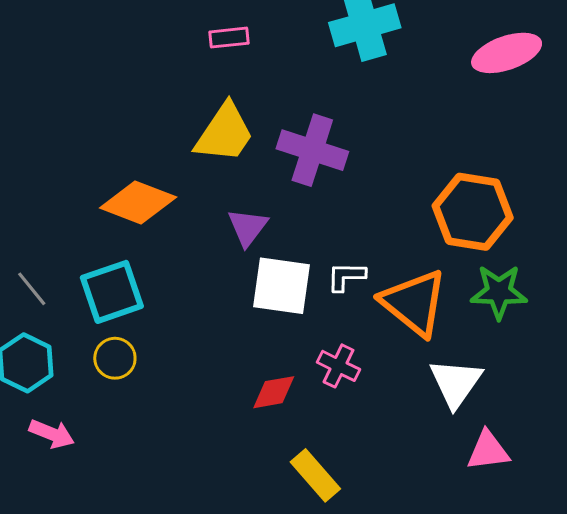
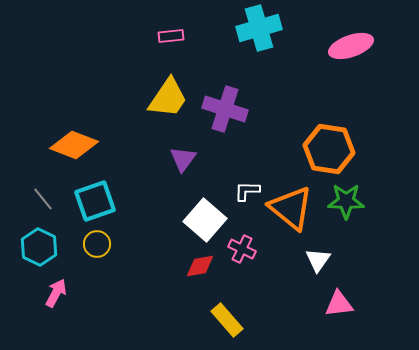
orange diamond: (138, 202) -> (74, 145), moved
white square: (281, 286) -> (205, 220), moved, turned 33
white triangle: (456, 383) -> (318, 260), size x0.7
pink arrow: (52, 434) -> (56, 293), turned -84

